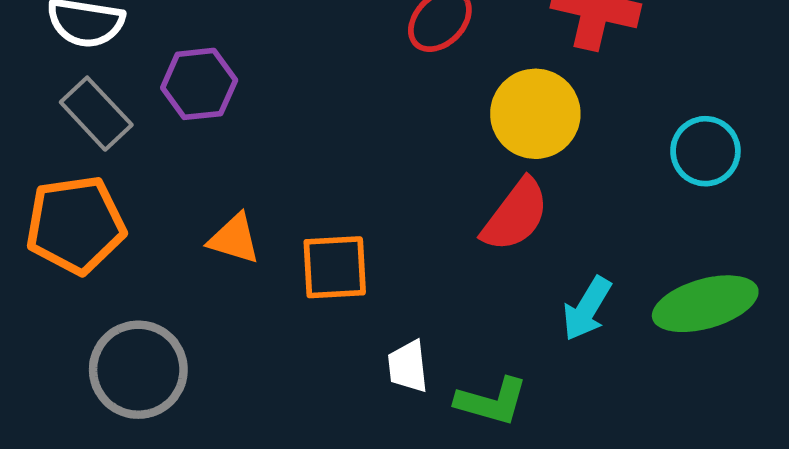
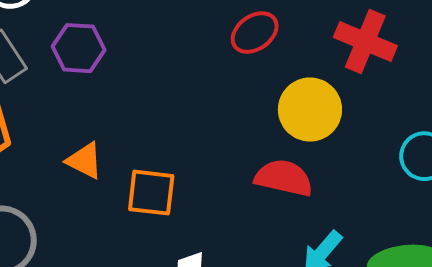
red semicircle: (515, 215) -> (284, 178), turned -124

